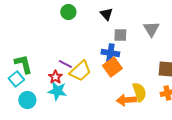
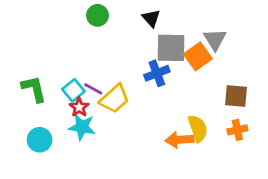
gray square: (120, 35) -> (171, 48), size x1.6
blue cross: (110, 53) -> (157, 73), turned -30
orange square: (112, 67) -> (198, 56), moved
cyan square: (16, 79) -> (73, 90), moved

